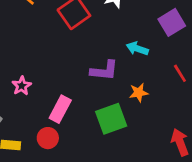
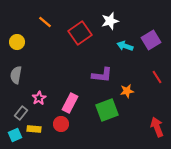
cyan arrow: (137, 49) -> (125, 46), moved
pink star: (22, 86) -> (39, 98), moved

